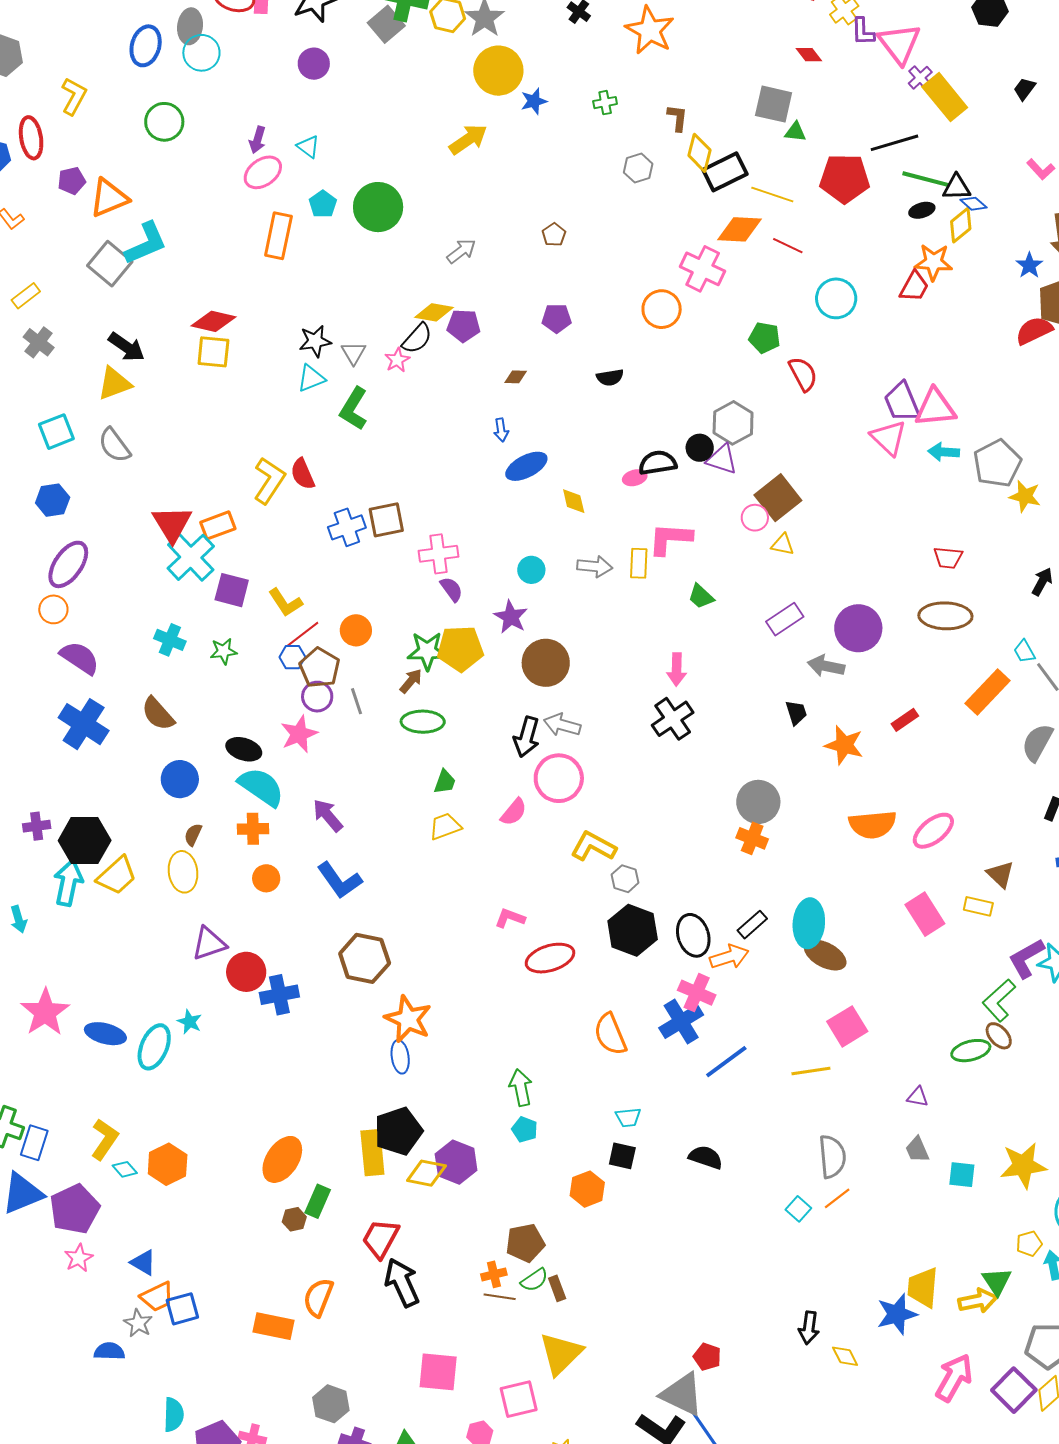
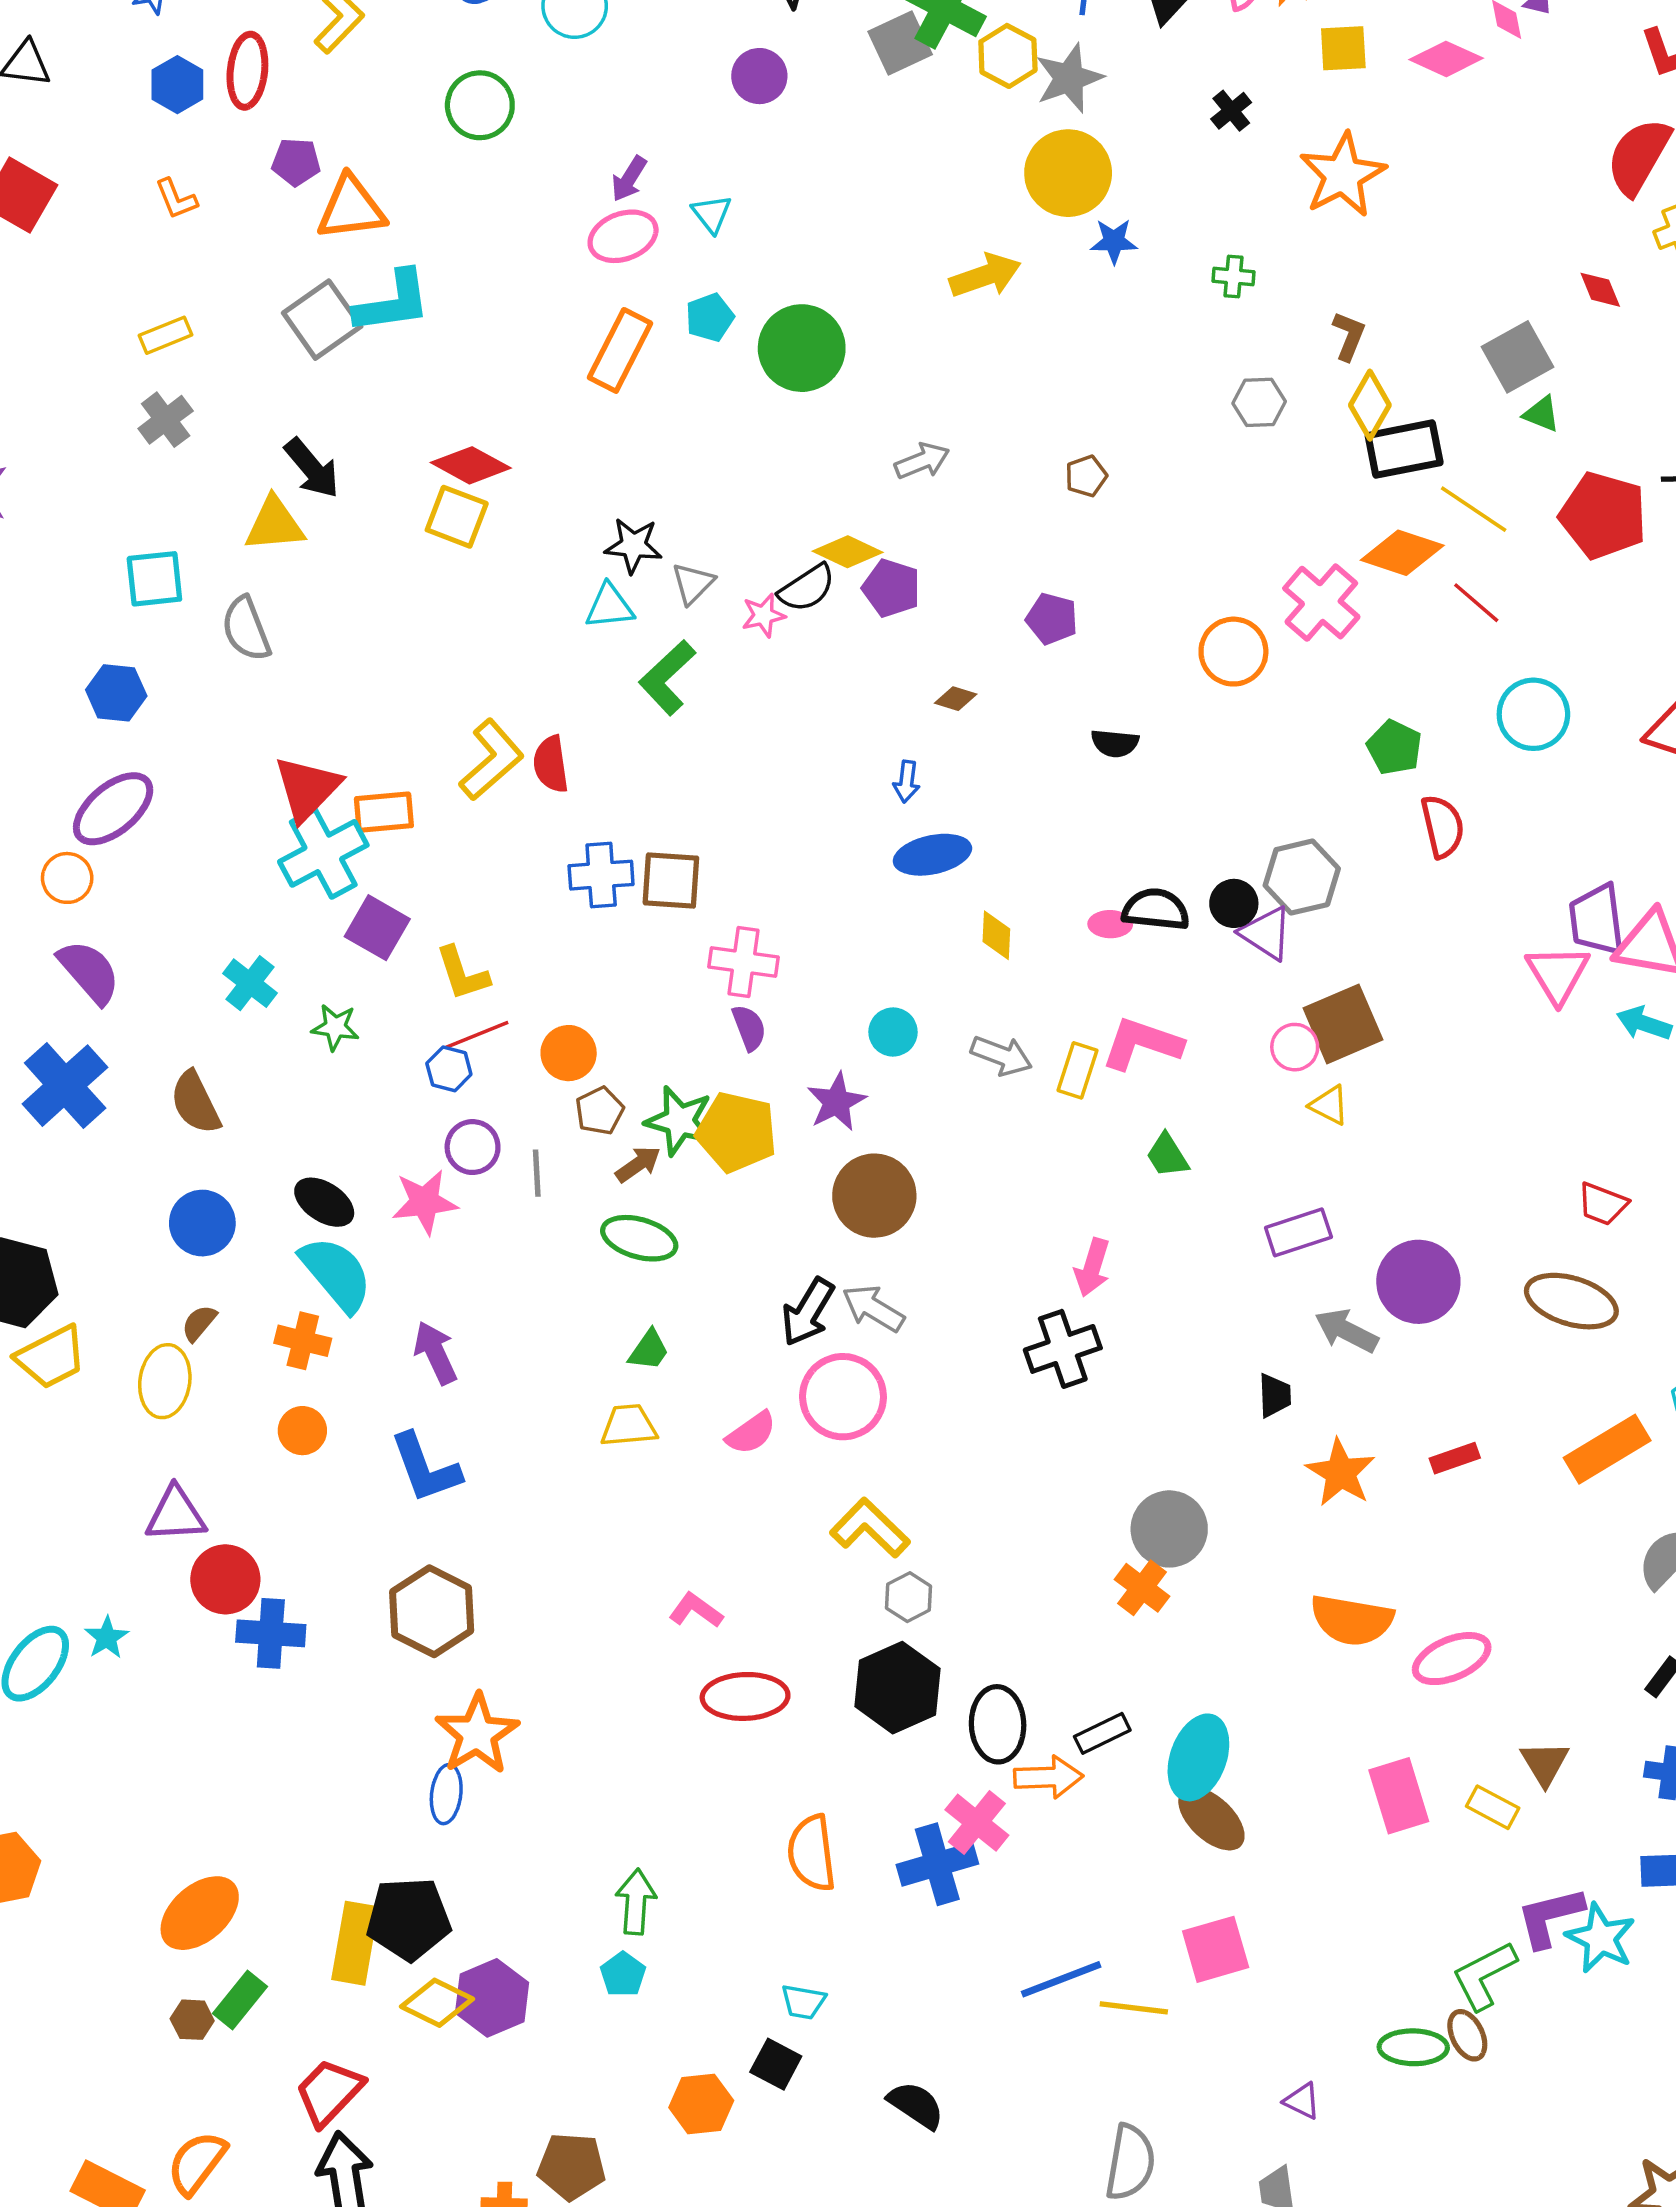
gray square: (774, 104) -> (1517, 357), turned 33
brown pentagon: (320, 668) -> (600, 1111), moved, size x0.7
blue line: (726, 1062) -> (1061, 1979), moved

